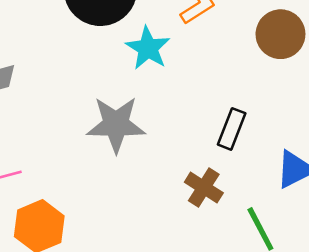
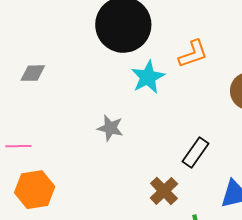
gray star: (116, 124) -> (110, 128), size x0.6

